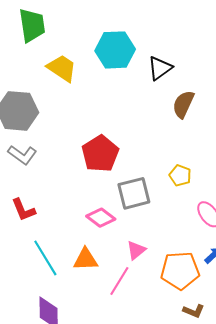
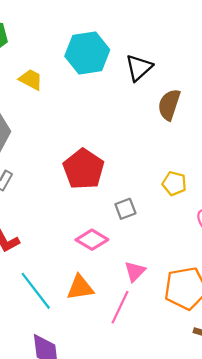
yellow trapezoid: (62, 68) -> (31, 80), size x0.7
gray square: (134, 193) -> (125, 209), size x0.6

